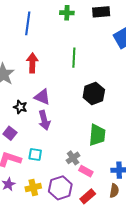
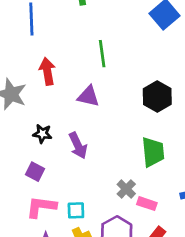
black hexagon: (94, 94) -> (157, 97), moved
purple triangle: (42, 97) -> (88, 96), moved
cyan square: (35, 155) -> (76, 210), moved

